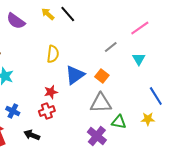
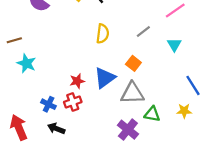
yellow semicircle: (53, 54) -> (103, 34), moved
blue triangle: (75, 75) -> (105, 78), moved
blue cross: (13, 111) -> (49, 104), moved

